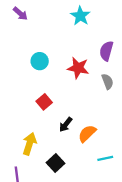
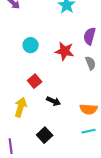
black arrow: (66, 125) -> (54, 101), turned -104
orange semicircle: (87, 134) -> (89, 109), moved, turned -132
yellow arrow: (29, 144) -> (21, 107), moved

